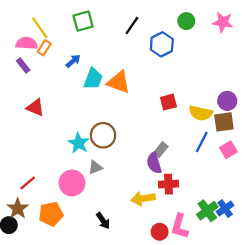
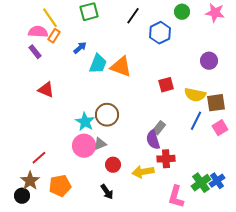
purple circle: (227, 101) -> (209, 61), moved
pink circle: (72, 183) -> (84, 146), moved
red circle: (160, 232) -> (113, 165), moved

